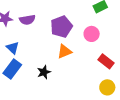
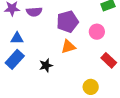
blue triangle: (13, 48) -> (17, 38), turned -48
yellow circle: (107, 87) -> (91, 87), moved

